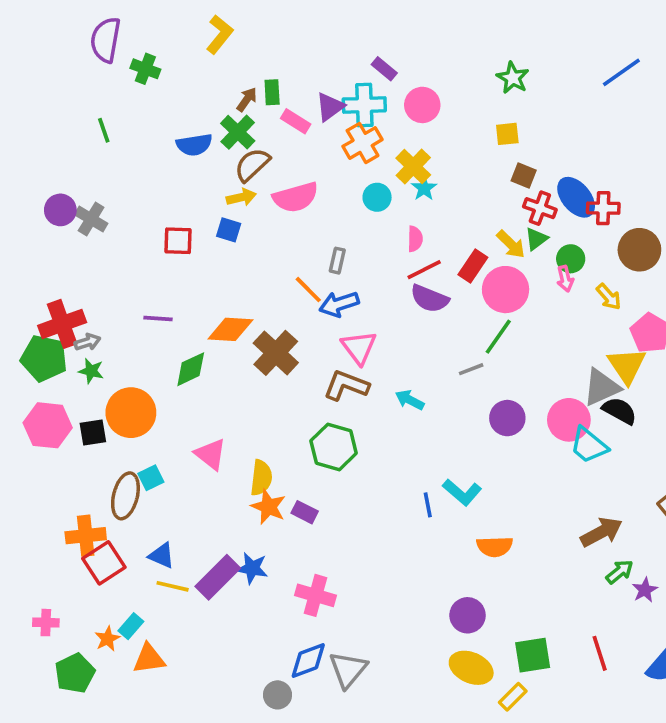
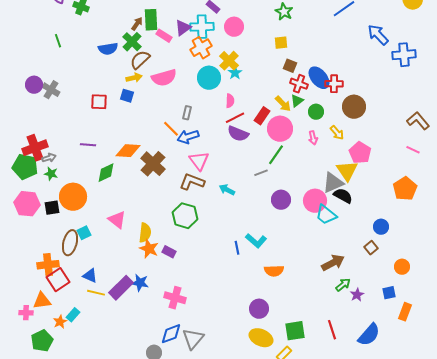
green rectangle: (272, 92) -> (151, 20), size x1.5
cyan circle: (377, 197) -> (209, 78), size x1.5
pink arrow: (565, 279) -> (313, 138), moved
orange triangle: (149, 659) -> (42, 301), moved

